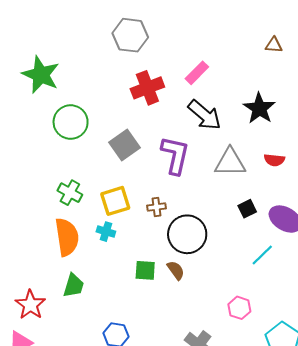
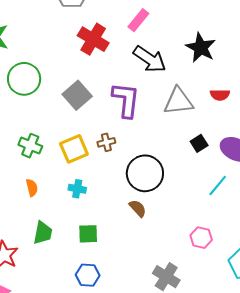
red cross: (147, 88) -> (93, 39), turned -32
brown cross: (156, 207) -> (106, 142), moved
cyan cross: (106, 232) -> (77, 189), moved
orange semicircle: (67, 237) -> (32, 188), size x0.5
green square: (145, 270) -> (88, 234), moved

